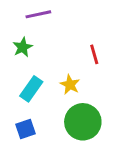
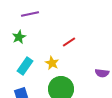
red line: (94, 54) -> (69, 42), turned 72

